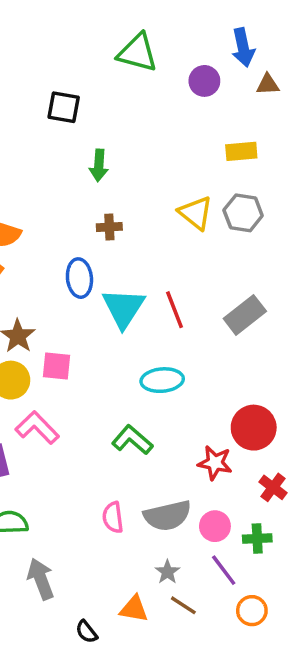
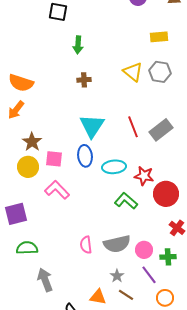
blue ellipse: (79, 278) -> (85, 156), moved
red line: (174, 310) -> (133, 127), moved
pink L-shape: (37, 428) -> (57, 190), moved
green L-shape: (132, 440) -> (126, 201), moved
red star: (215, 463) -> (144, 176), moved

